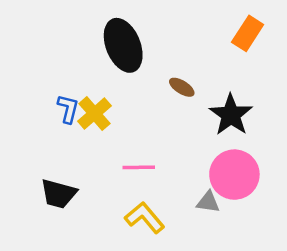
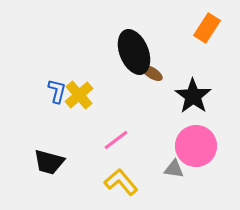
black ellipse: (123, 45) -> (134, 52), moved
pink line: (139, 167) -> (116, 140), turned -36

